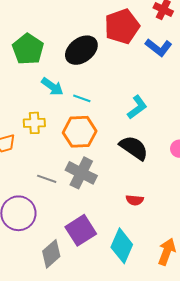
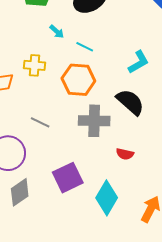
cyan arrow: (52, 87) -> (57, 32), size x0.7
gray cross: (81, 173) -> (94, 121), moved, turned -32
gray diamond: (51, 254) -> (20, 192), moved

